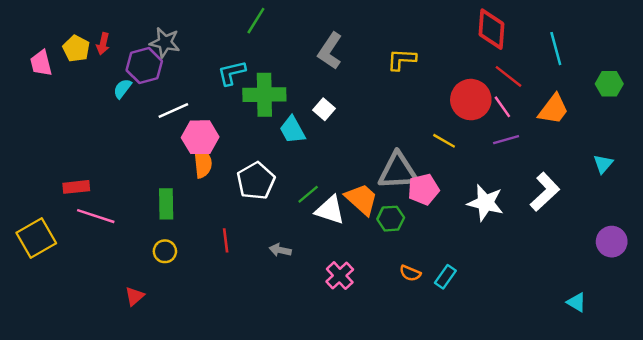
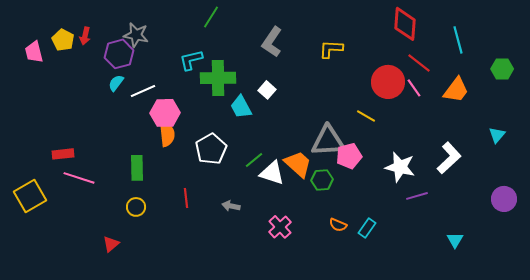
cyan semicircle: (122, 89) -> (116, 83), moved
purple line: (506, 140) -> (417, 196), moved
cyan triangle: (576, 302) -> (455, 240), moved, turned 30

